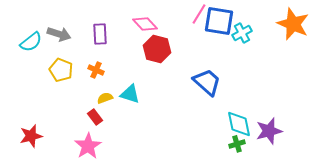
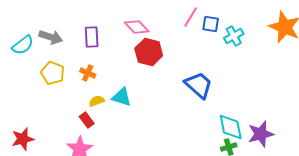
blue square: (219, 21) -> (211, 24), size x0.6

